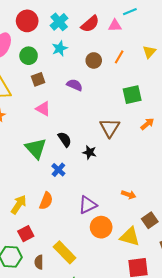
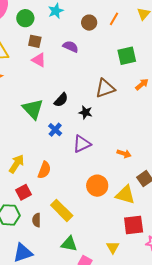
brown square: (38, 79) -> (35, 41), turned 32
pink triangle: (43, 109) -> (39, 60), moved
brown triangle: (110, 128) -> (105, 88), turned 40
black semicircle: (65, 139) -> (61, 100), turned 77
orange semicircle: (46, 201) -> (44, 170), moved
purple triangle: (88, 205) -> (82, 144), moved

